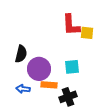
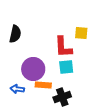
red L-shape: (71, 25) -> (63, 47), moved
black semicircle: (21, 54) -> (15, 34), moved

